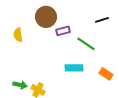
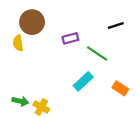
brown circle: (46, 17) -> (32, 22), moved
cyan rectangle: (74, 68) -> (83, 81), turned -42

